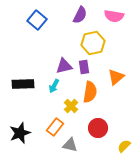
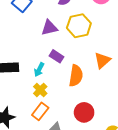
purple triangle: (64, 66) -> (49, 28), moved
purple rectangle: (84, 67) -> (57, 56), moved, turned -48
yellow cross: (71, 106) -> (40, 90), moved

